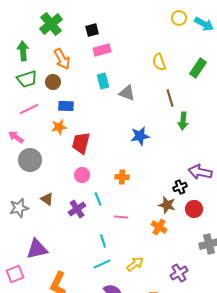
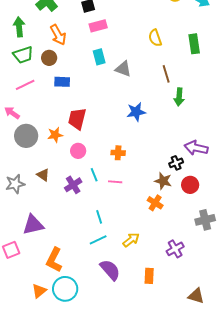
green rectangle: (198, 68) -> (194, 44), turned -42
orange star: (59, 127) -> (55, 135), moved
pink line: (121, 217) -> (115, 182), moved

